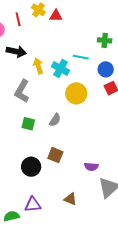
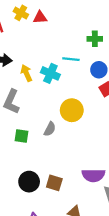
yellow circle: (76, 93) -> (72, 110), moved
brown square: (55, 155) -> (54, 183), moved
purple semicircle: (91, 167) -> (93, 175), size x1.5

